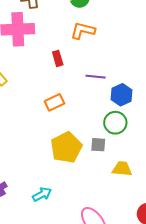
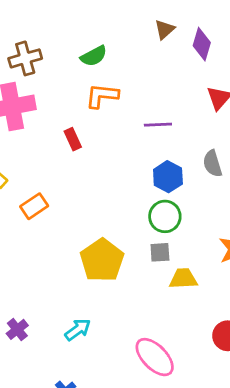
purple line: (96, 77) -> (158, 125), moved
orange rectangle: (54, 102) -> (34, 206), moved
gray square: (98, 145) -> (160, 252), moved

